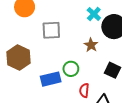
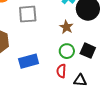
green circle: (71, 69) -> (67, 51), moved

